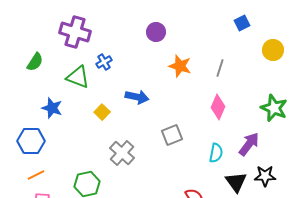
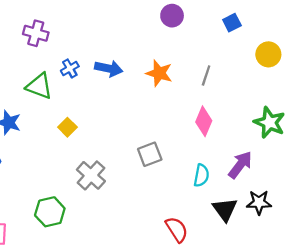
purple cross: (75, 32) -> (36, 33), size x0.7
purple circle: (156, 32) -> (172, 16), moved
blue arrow: (137, 97) -> (109, 68), moved

